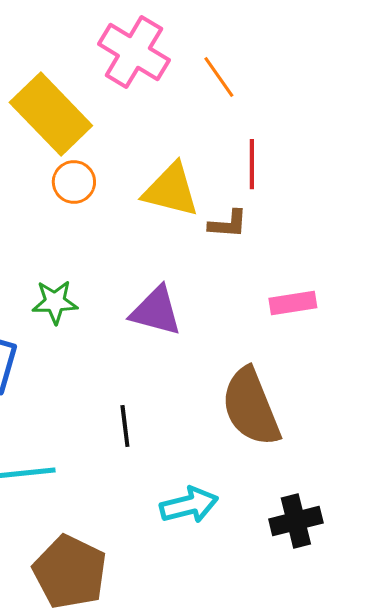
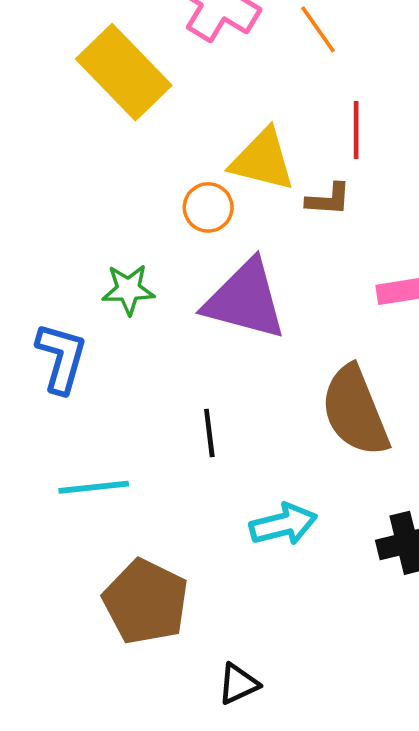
orange circle: (74, 182) -> (208, 207), moved
purple triangle: (156, 311) -> (245, 300), size x1.4

